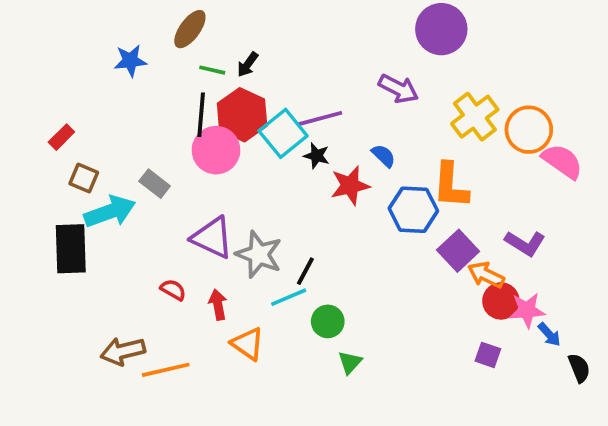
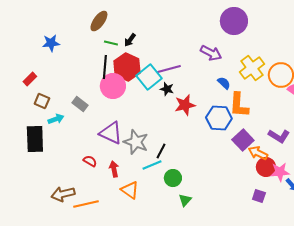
blue star: (130, 61) -> (51, 43), moved
blue semicircle: (384, 156) -> (224, 83), moved
cyan arrow: (110, 212) -> (56, 119), size x0.6

